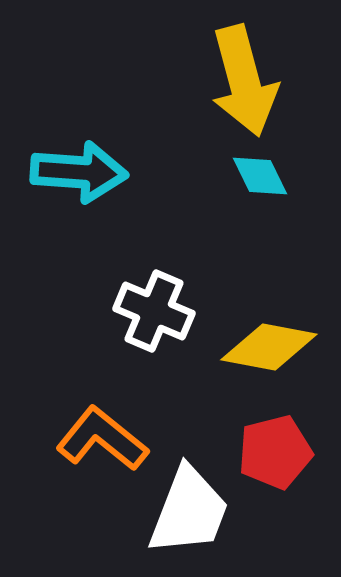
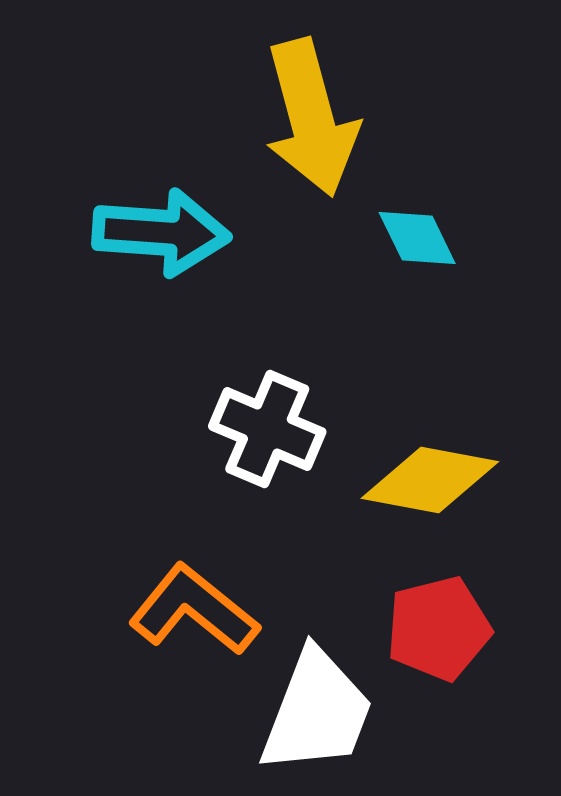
yellow arrow: (244, 81) -> (311, 118), moved

